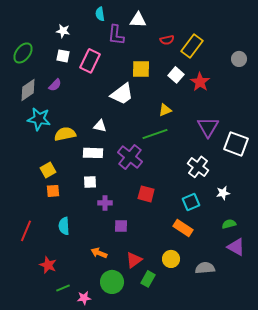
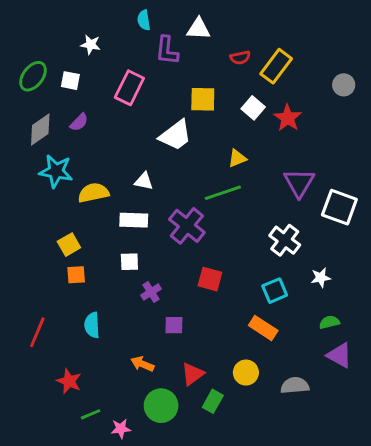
white square: (63, 56) -> (70, 81), moved
purple cross: (105, 203) -> (151, 292), turned -32

